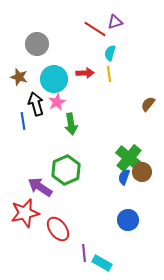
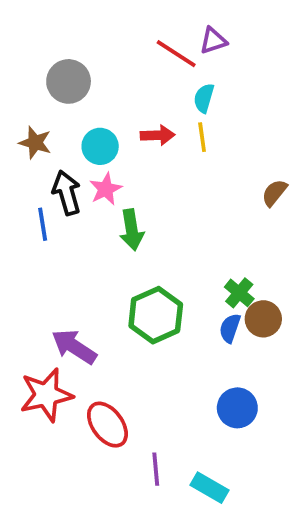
cyan circle: (54, 79) -> (100, 146), size x0.7
green cross: (129, 158) -> (239, 293), size x0.6
green hexagon: (66, 170) -> (156, 315), moved
cyan rectangle: (102, 263) -> (209, 488), moved

